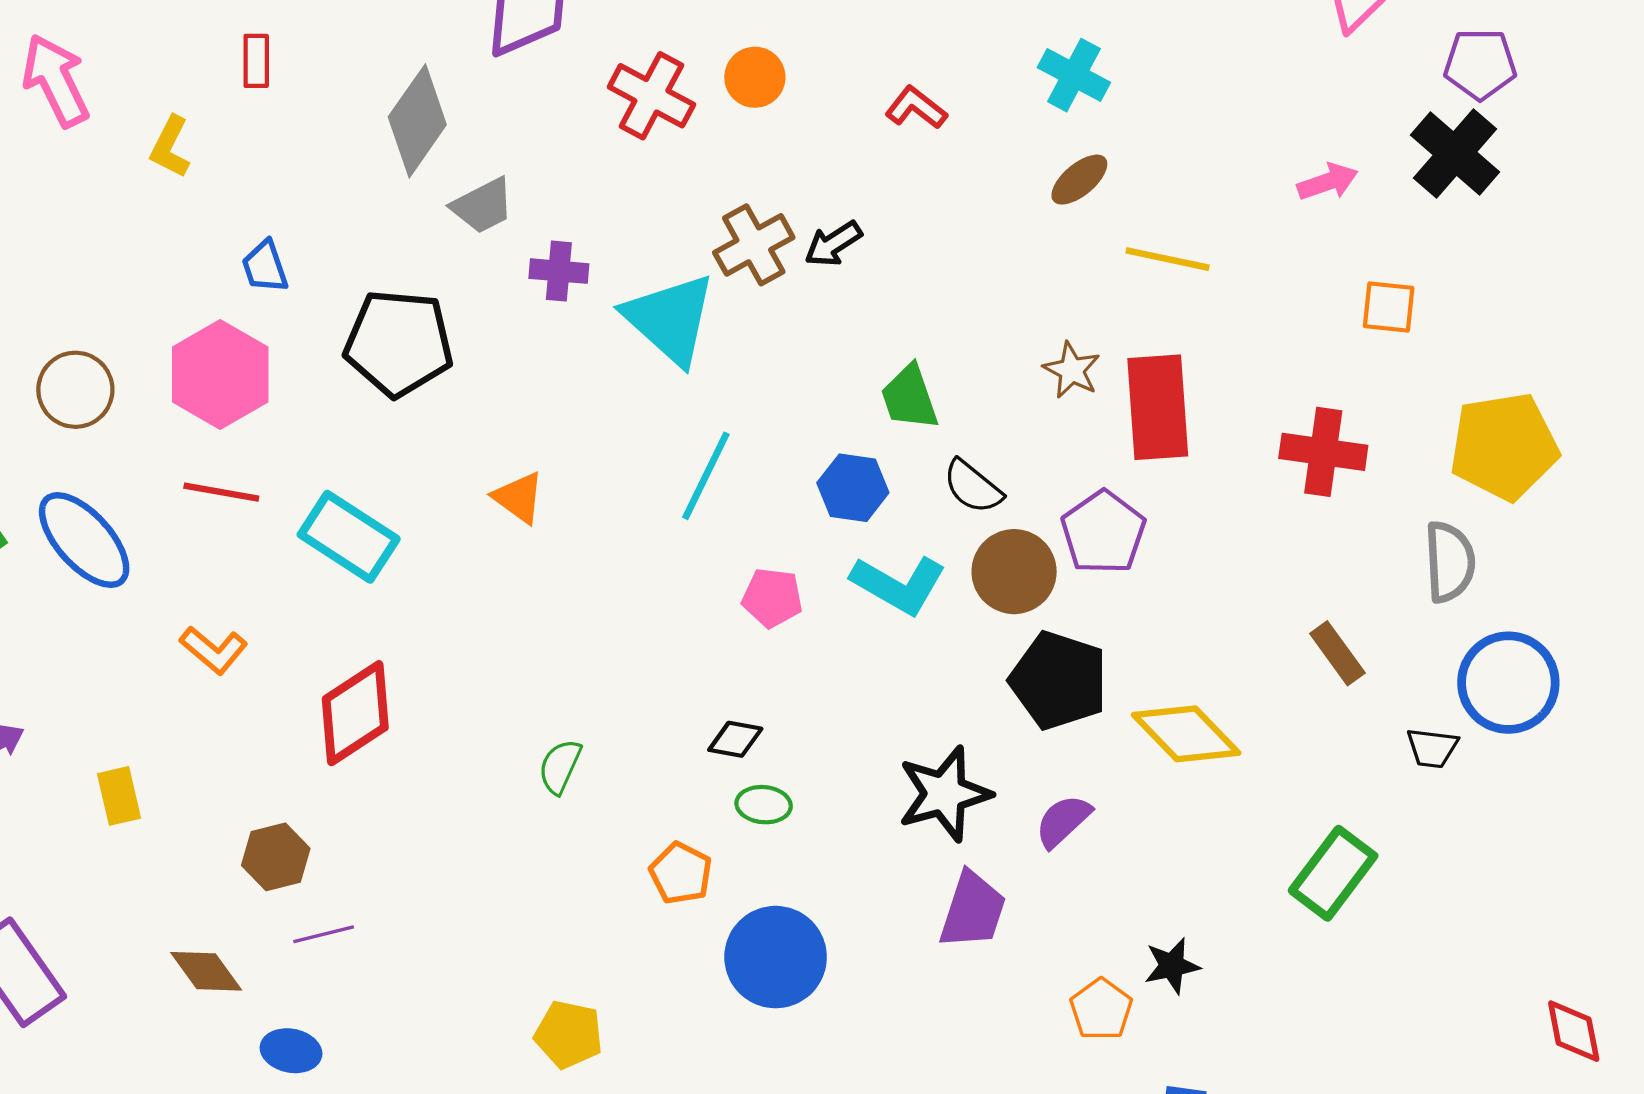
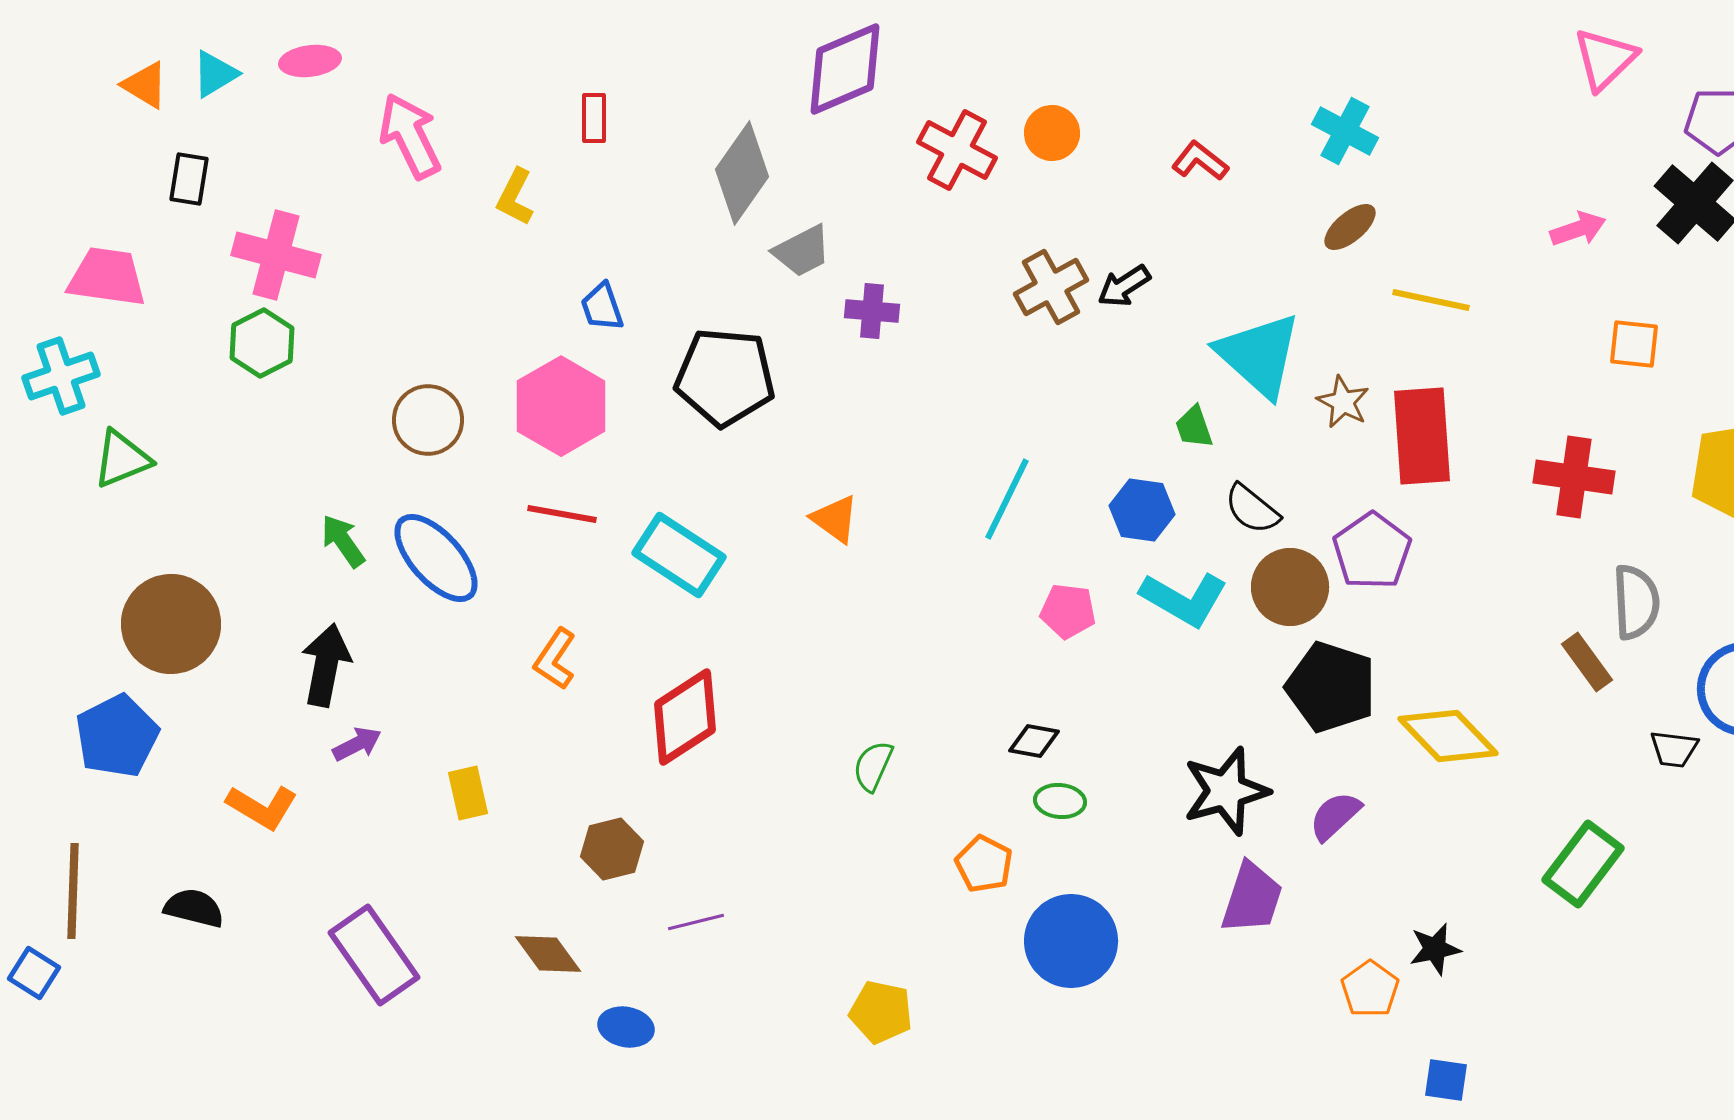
cyan triangle: (670, 319) -> (1259, 355), moved
green trapezoid: (910, 397) -> (1194, 427), size x0.7
gray semicircle: (1450, 562) -> (1636, 602), moved
orange L-shape: (214, 650) -> (555, 659), turned 84
purple line: (324, 934) -> (696, 922), moved

